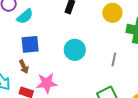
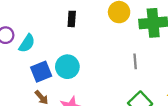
cyan circle: (75, 50) -> (67, 67), moved

